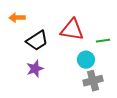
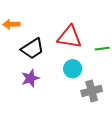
cyan circle: (86, 60) -> (73, 69), moved

